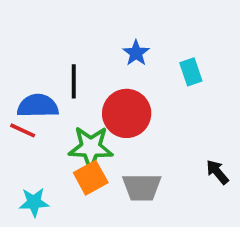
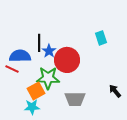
blue star: (136, 53) -> (49, 51), moved
orange square: (91, 178) -> (36, 91), moved
cyan star: (34, 202) -> (32, 107), moved

